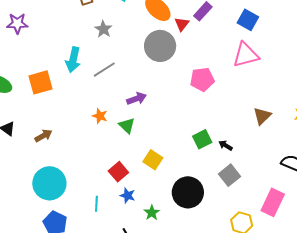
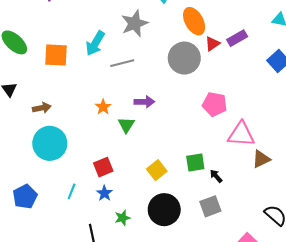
gray star: (103, 29) -> (135, 23), size x1.5
pink triangle: (246, 55) -> (241, 134), moved
yellow square: (153, 160) -> (157, 170), moved
cyan circle: (49, 183) -> (50, 143), moved

